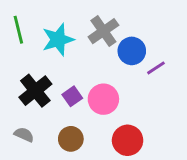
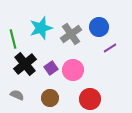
green line: (18, 30) -> (13, 39), moved
gray cross: (103, 31) -> (71, 34), moved
blue circle: (132, 51) -> (99, 27), moved

